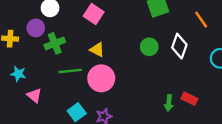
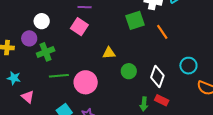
orange line: (201, 20) -> (162, 32), moved
white diamond: (179, 46) -> (157, 77), moved
green circle: (149, 47) -> (129, 71), moved
yellow triangle: (97, 50) -> (109, 53), moved, turned -32

